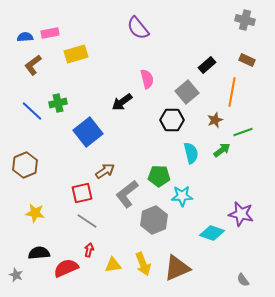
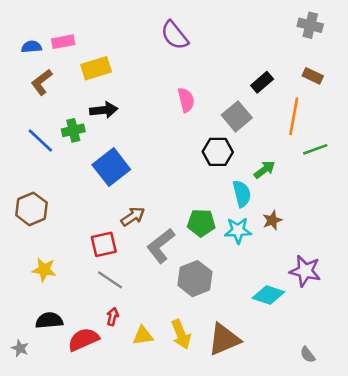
black arrow: (122, 102) -> (104, 110), moved, turned -150
brown star: (215, 120) -> (272, 220), moved
green line: (243, 132) -> (315, 149), moved
green arrow: (222, 150) -> (265, 170), moved
cyan star: (182, 196) -> (238, 230), moved

